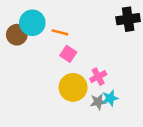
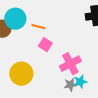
pink cross: (98, 77) -> (70, 64), size x1.5
yellow circle: (73, 87) -> (21, 74), moved

